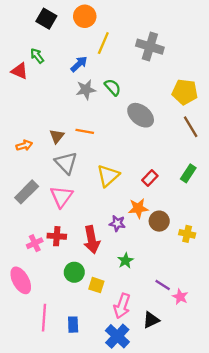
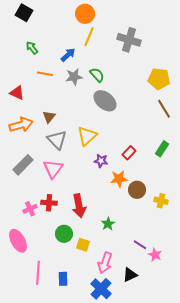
orange circle: (85, 16) -> (85, 14), moved
black square: (46, 19) -> (24, 13), moved
red triangle: (20, 71) -> (17, 93), moved
gray ellipse: (141, 115) -> (105, 101), moved
orange line: (85, 131) -> (45, 74), moved
orange arrow: (24, 145) -> (21, 125), size x1.6
yellow triangle: (108, 176) -> (87, 136), moved
purple star: (117, 223) -> (101, 161), moved

